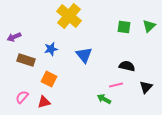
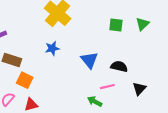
blue star: (51, 49) -> (52, 48), moved
blue triangle: (84, 55) -> (89, 60), moved
orange square: (49, 79) -> (25, 80), moved

